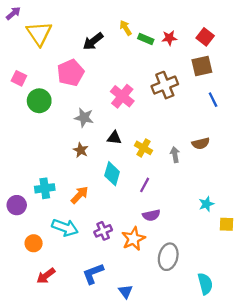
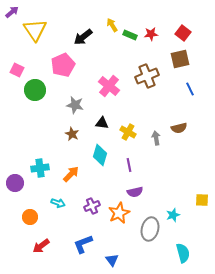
purple line: (145, 185) -> (129, 165), turned -40
cyan star: (206, 204) -> (173, 215), moved
cyan arrow: (65, 228) -> (58, 203), size x0.6

